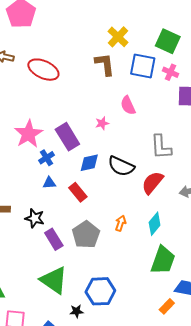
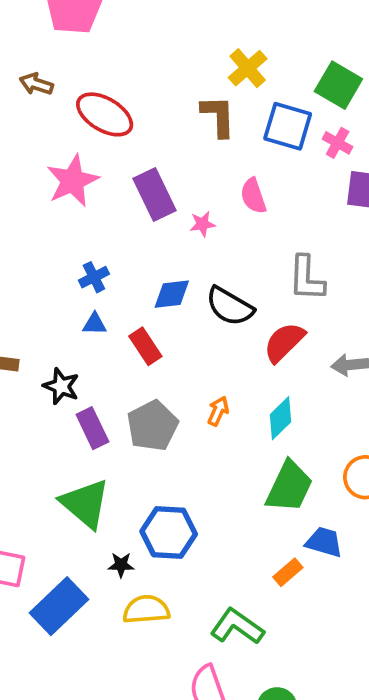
pink star: (29, 134) -> (73, 181), moved
purple rectangle: (67, 137) -> (155, 195), moved

